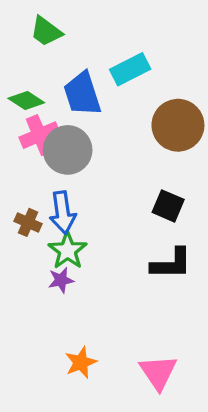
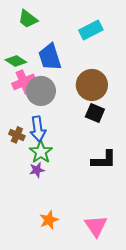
cyan rectangle: (130, 69) -> (91, 30), moved
brown circle: (178, 125) -> (92, 85), moved
black square: (168, 206) -> (95, 113), moved

